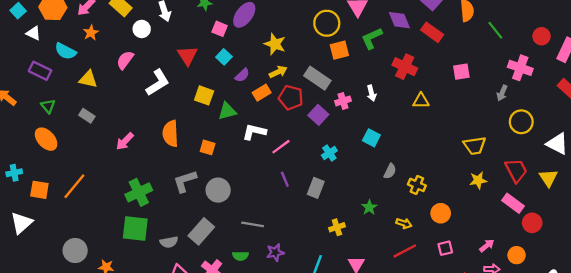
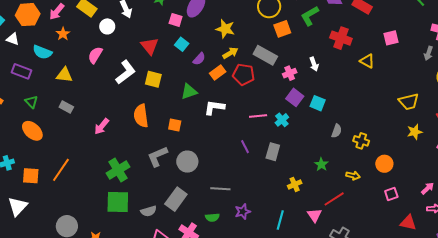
yellow square: (204, 95) -> (153, 79), moved
yellow triangle: (421, 101) -> (367, 61), moved, turned 35
purple square: (318, 115) -> (295, 97), moved
pink line: (281, 147) -> (258, 116), moved, turned 36
red line: (405, 251) -> (334, 199), moved

